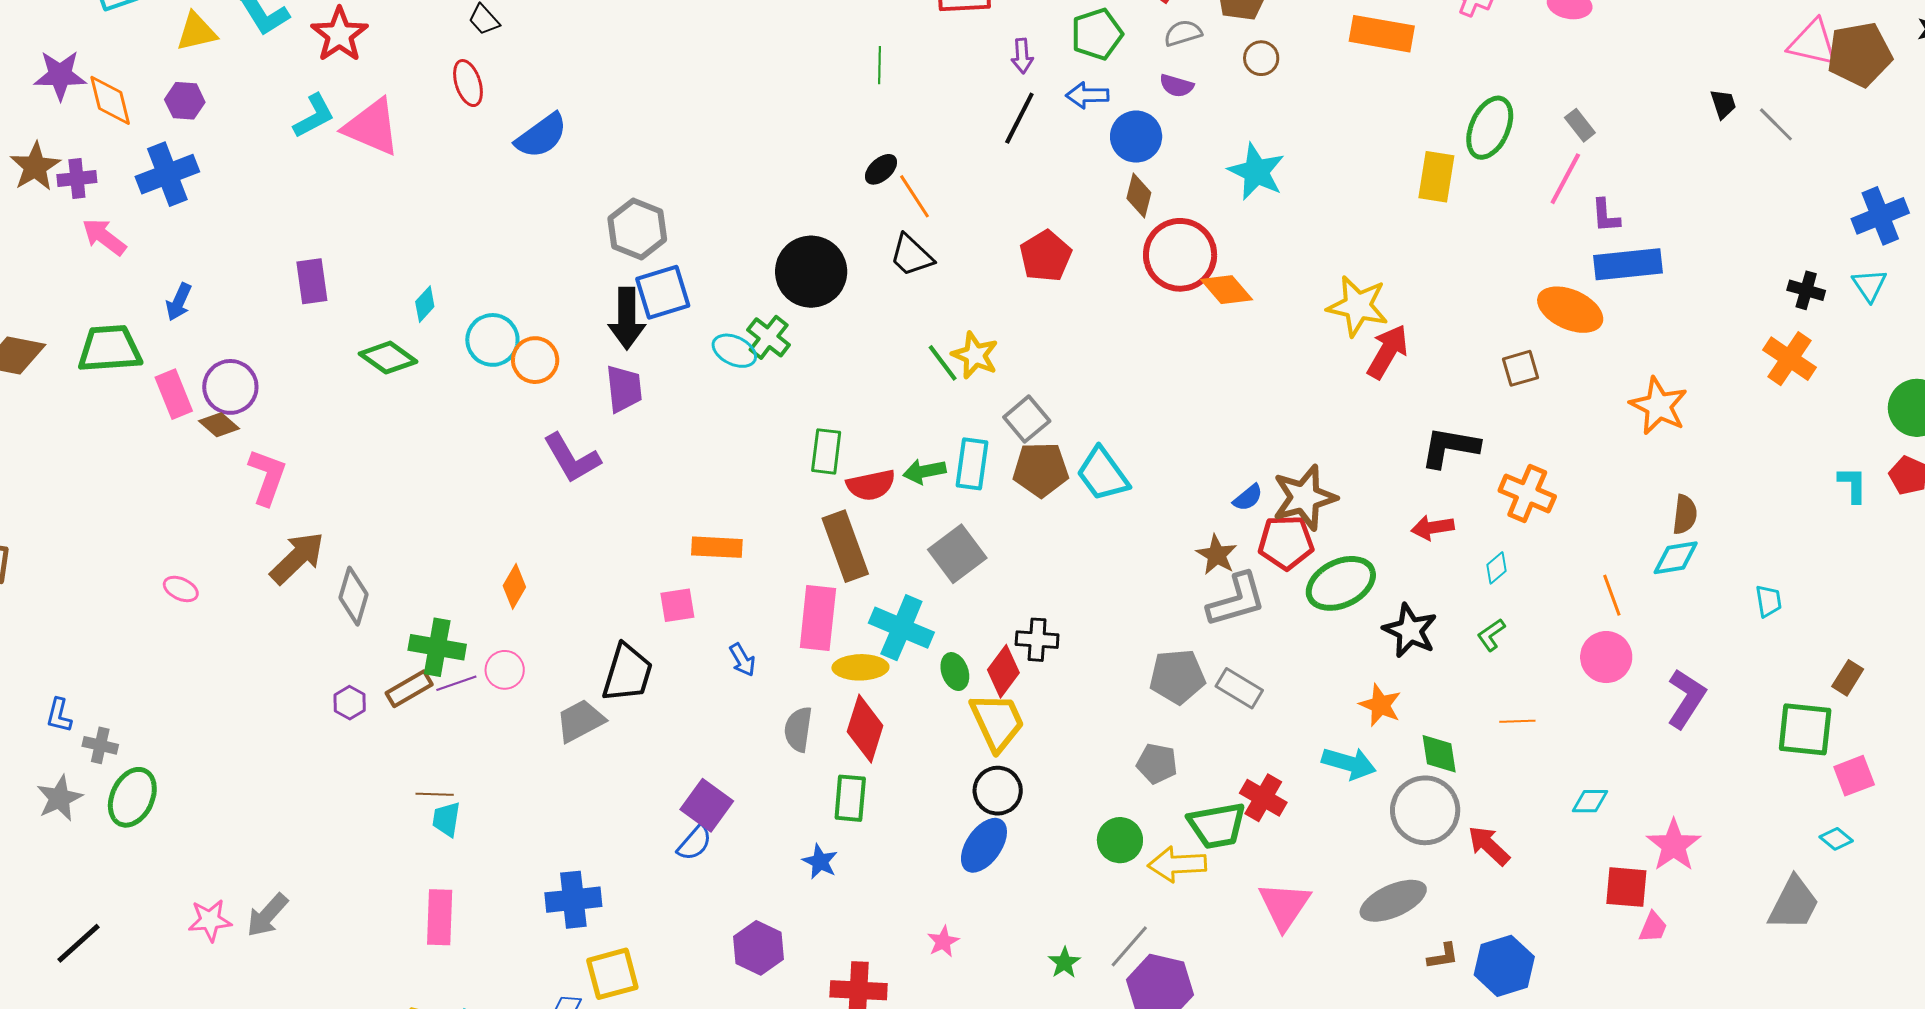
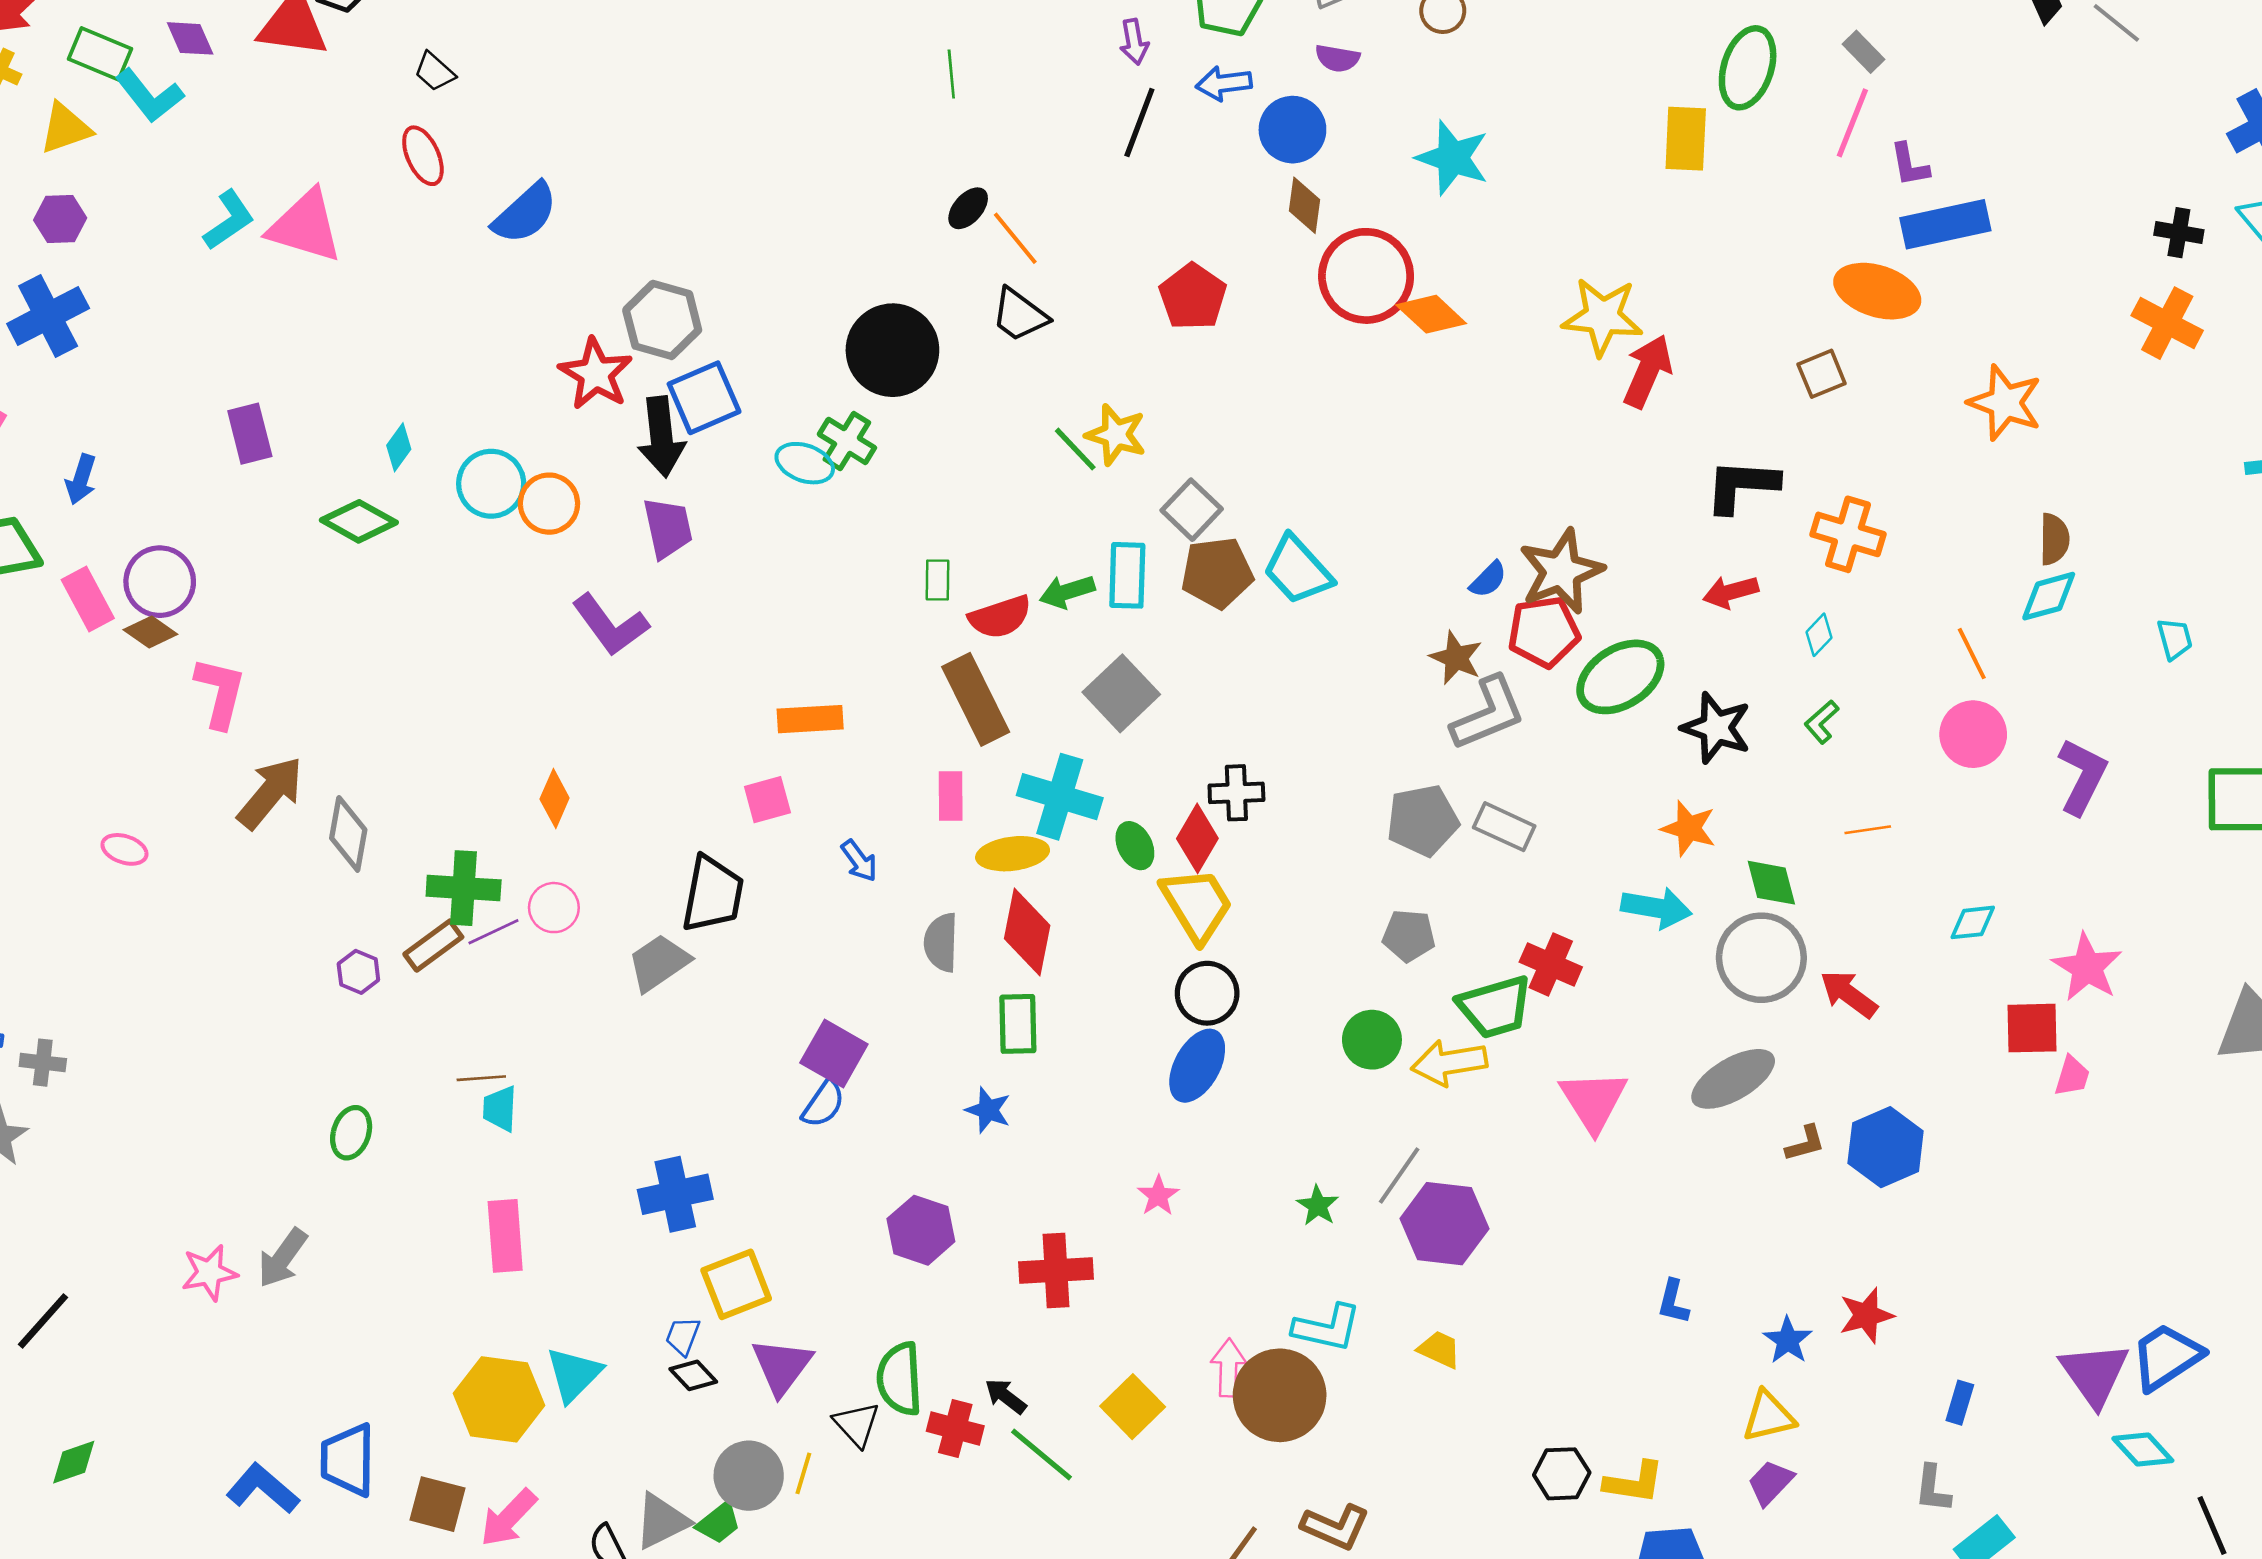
red star: (339, 35) -> (596, 374), moved
green rectangle: (826, 451) -> (938, 580), size x0.7
pink rectangle: (818, 618) -> (951, 796), size x0.6
green ellipse: (132, 797) -> (351, 1133), moved, size x0.7

